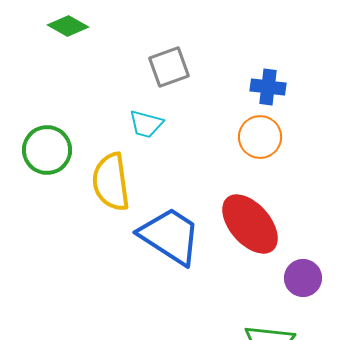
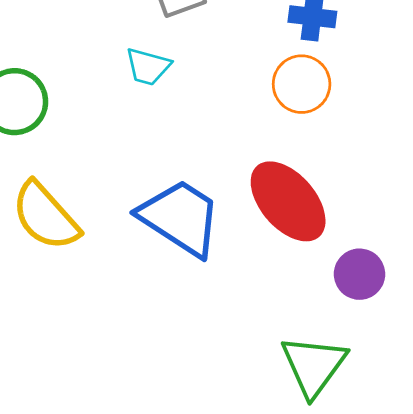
yellow semicircle: (111, 182) -> (45, 216), moved, turned -34

